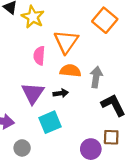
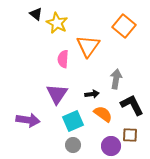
orange semicircle: (70, 71) -> (103, 114), moved, turned 30
black arrow: (61, 93) -> (92, 94), moved
gray circle: (22, 148) -> (73, 145), moved

